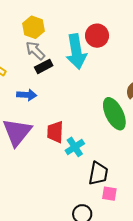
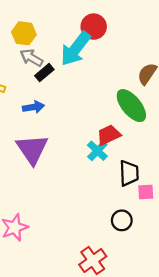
cyan arrow: (76, 52) -> (76, 49), turned 60
red trapezoid: (55, 132) -> (109, 135), moved, turned 75

